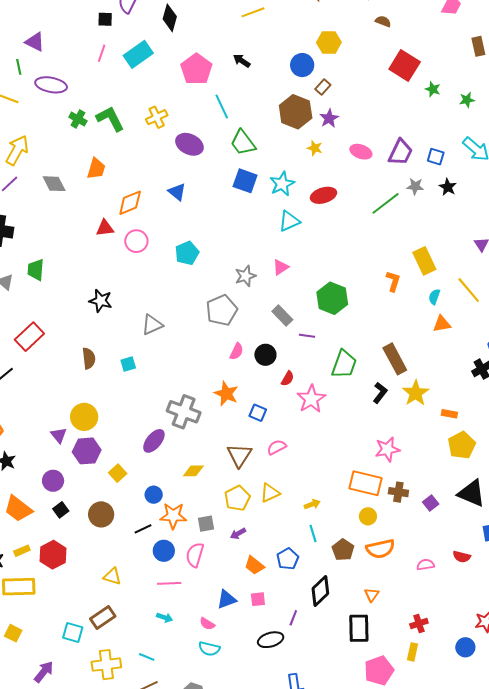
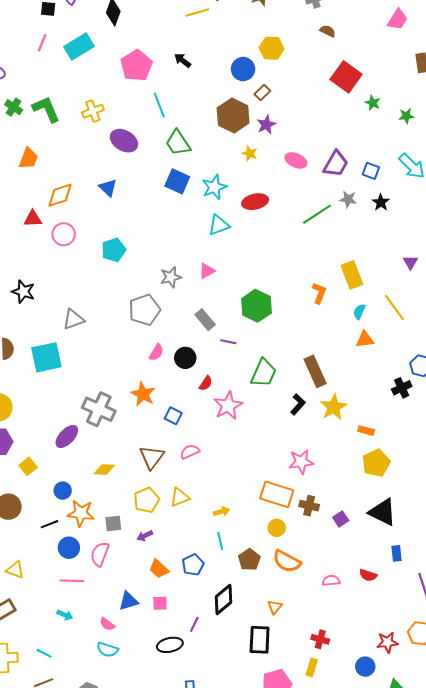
cyan square: (128, 364) -> (46, 357), size x2.0
orange semicircle: (380, 549) -> (287, 561), turned 36
red cross: (419, 624) -> (320, 639), turned 30

